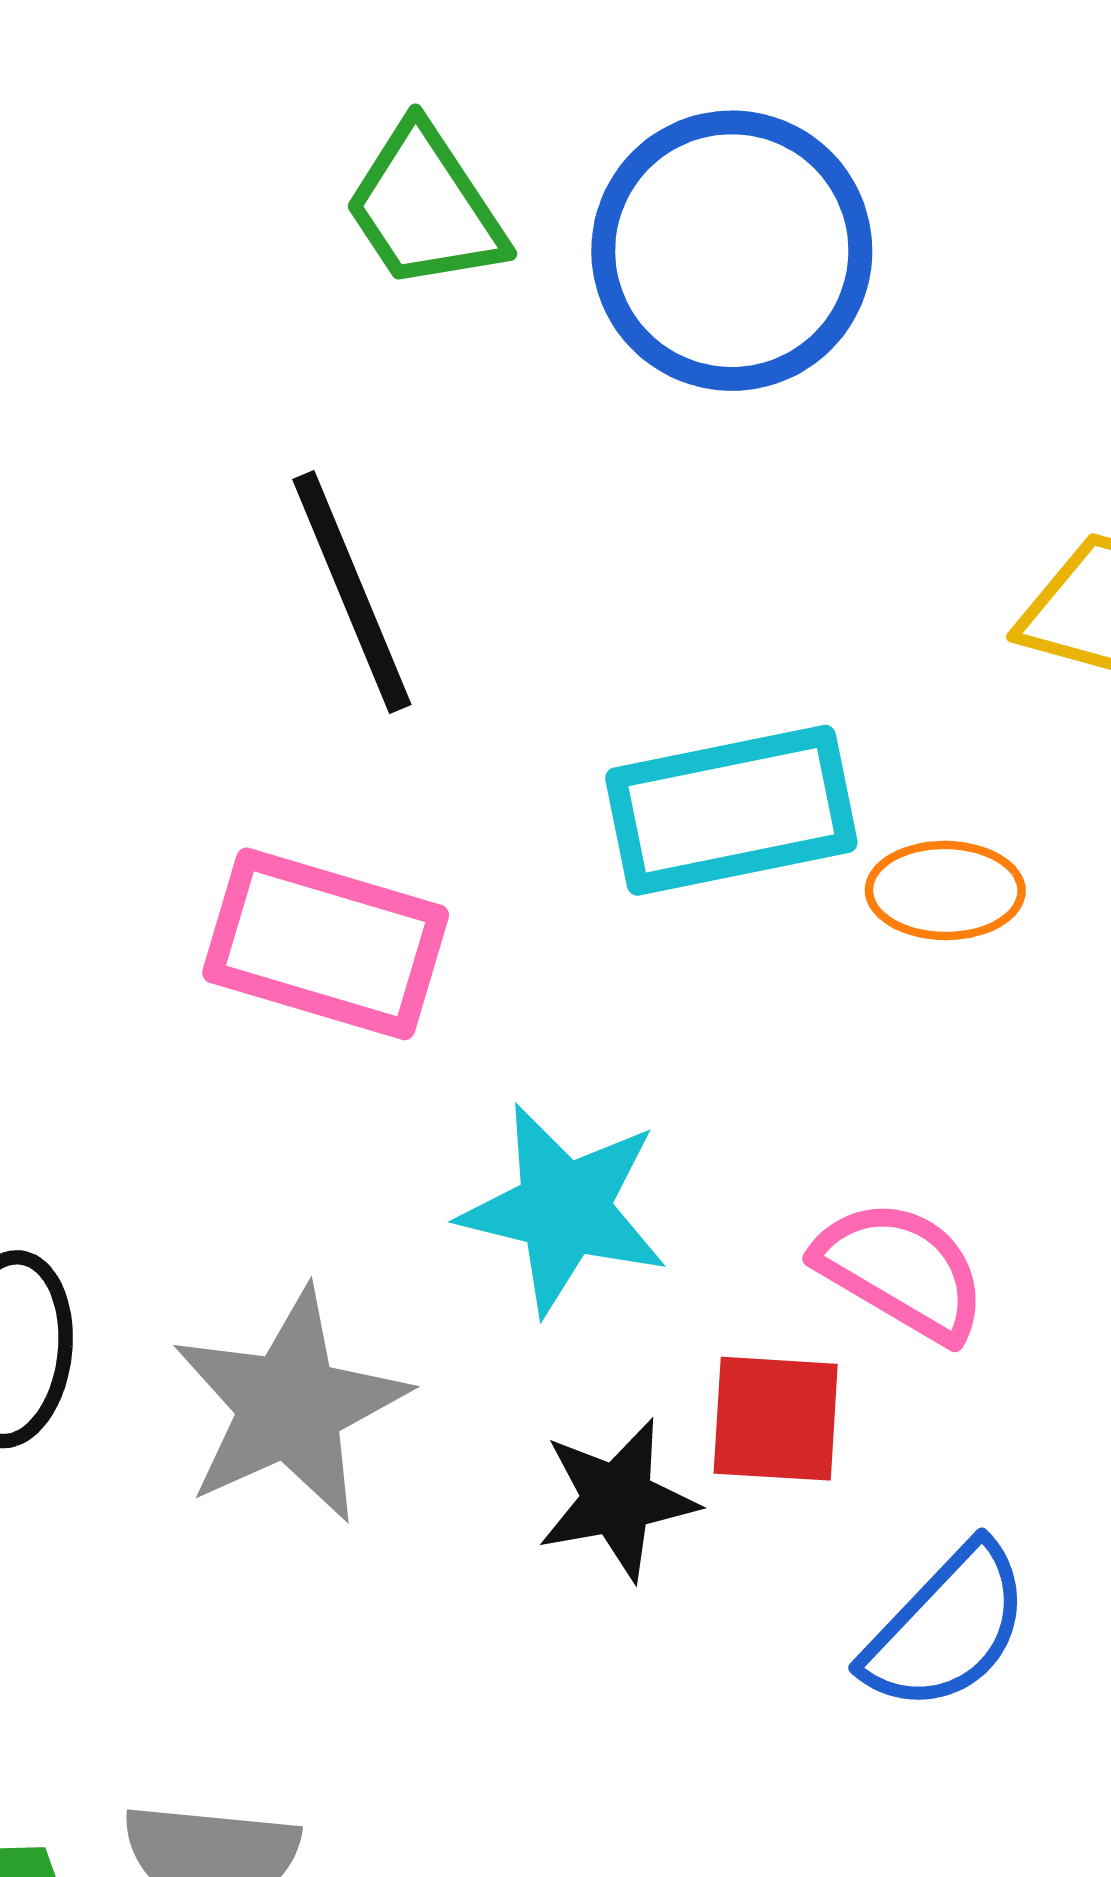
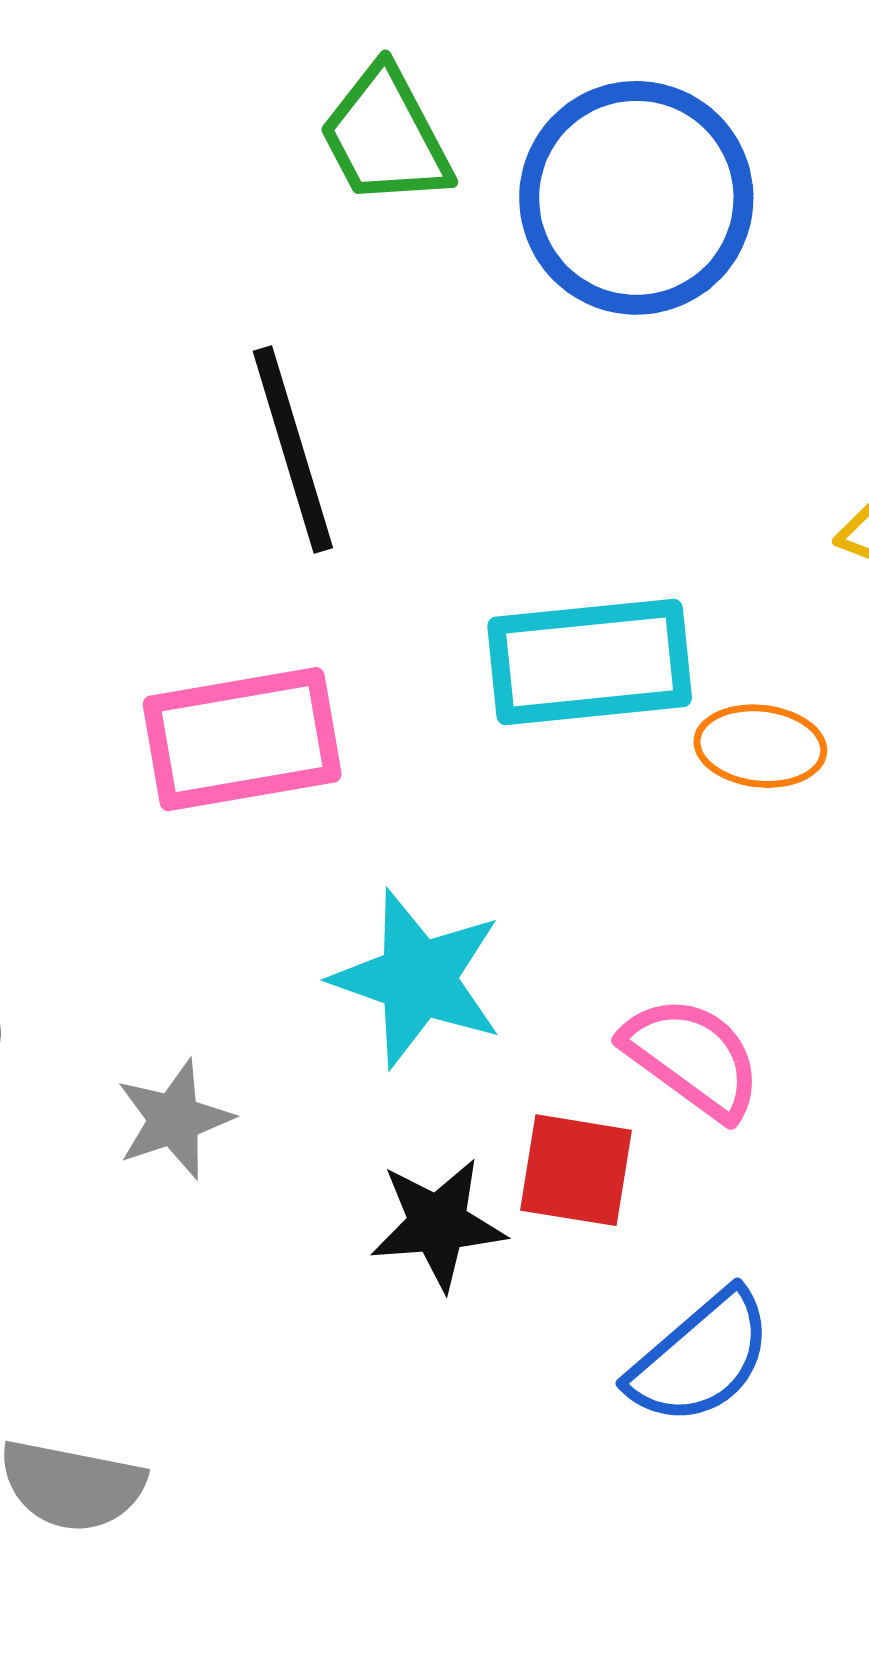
pink rectangle: (326, 944) -> (242, 739), turned -32
gray star: (290, 1406) -> (174, 1119), size x0.6

